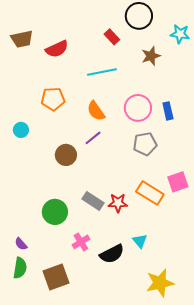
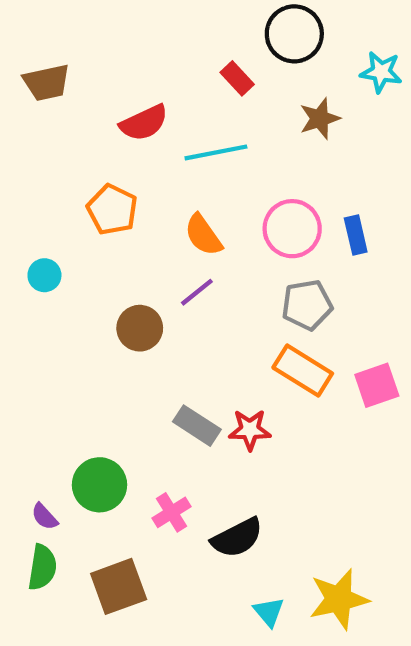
red semicircle: (57, 49) -> (144, 123), moved
orange pentagon: (53, 99) -> (112, 210), turned 30
orange rectangle: (150, 193) -> (303, 370), moved
green circle: (55, 212) -> (99, 485), moved
cyan triangle: (140, 241) -> (269, 612), moved

